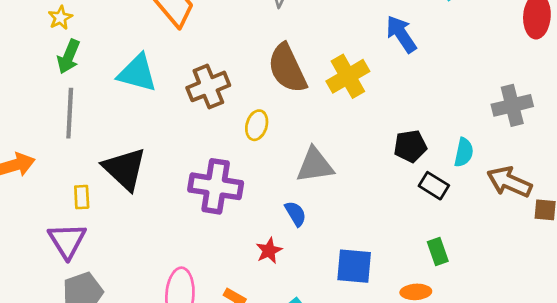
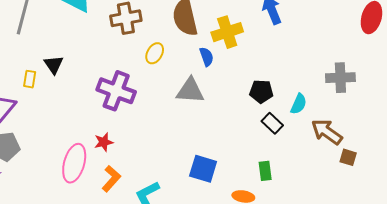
black triangle: (125, 169) -> (54, 65), size x0.6
yellow rectangle: (82, 197) -> (30, 79), moved
blue semicircle: (296, 214) -> (207, 57), moved
red star: (269, 251) -> (104, 142), moved

